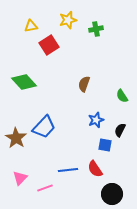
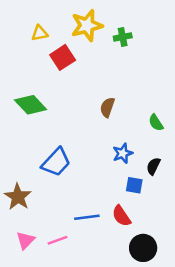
yellow star: (68, 20) -> (87, 25), size x1.4
brown star: (16, 138) -> (18, 197), moved
pink triangle: (20, 178) -> (25, 240), moved

